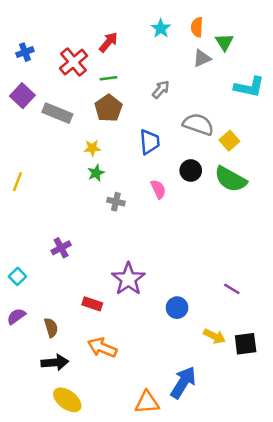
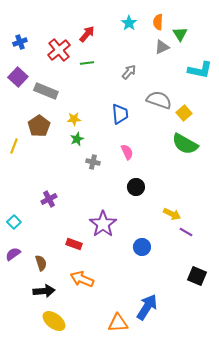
brown pentagon: (108, 108) -> (39, 126), moved
black circle: (191, 170) -> (136, 187), moved
yellow arrow: (214, 336) -> (172, 214), moved
black square: (246, 344) -> (197, 276), turned 30

